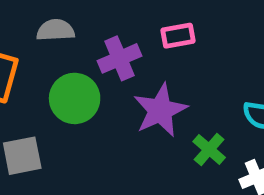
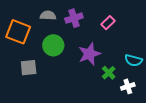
pink rectangle: (178, 36) -> (108, 23), moved, turned -40
purple cross: (119, 58) -> (74, 18), moved

